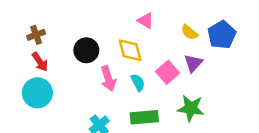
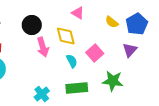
black circle: (86, 50) -> (32, 25), moved
purple triangle: (193, 63) -> (130, 50), moved
pink arrow: (108, 79) -> (43, 47), moved

